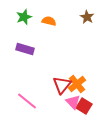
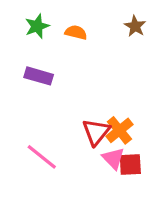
red square: (84, 106) -> (130, 165), turned -35

